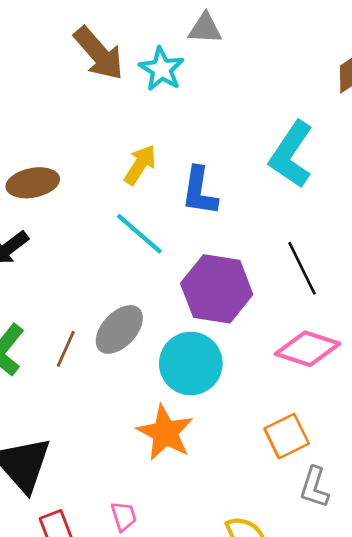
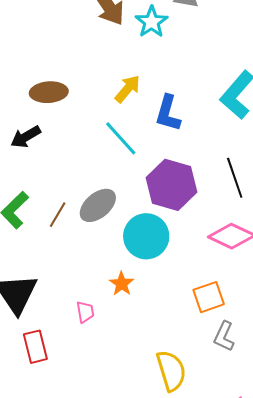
orange star: (165, 433) -> (122, 284), size x0.6
pink trapezoid: (124, 516) -> (85, 312), moved

